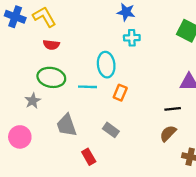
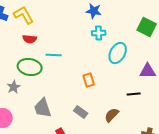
cyan ellipse: (106, 65) -> (118, 53), moved, turned 35
cyan line: (87, 87) -> (54, 55), moved
orange rectangle: (120, 93) -> (89, 80), turned -40
brown semicircle: (168, 133) -> (112, 115), moved

